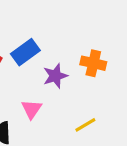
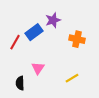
purple star: (55, 76) -> (53, 20), moved

